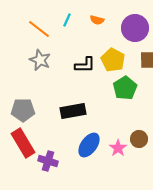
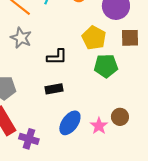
black L-shape: (85, 65) -> (57, 57), moved
green pentagon: (125, 88) -> (106, 66), turned 30
black rectangle: (73, 111) -> (54, 89), size x0.7

